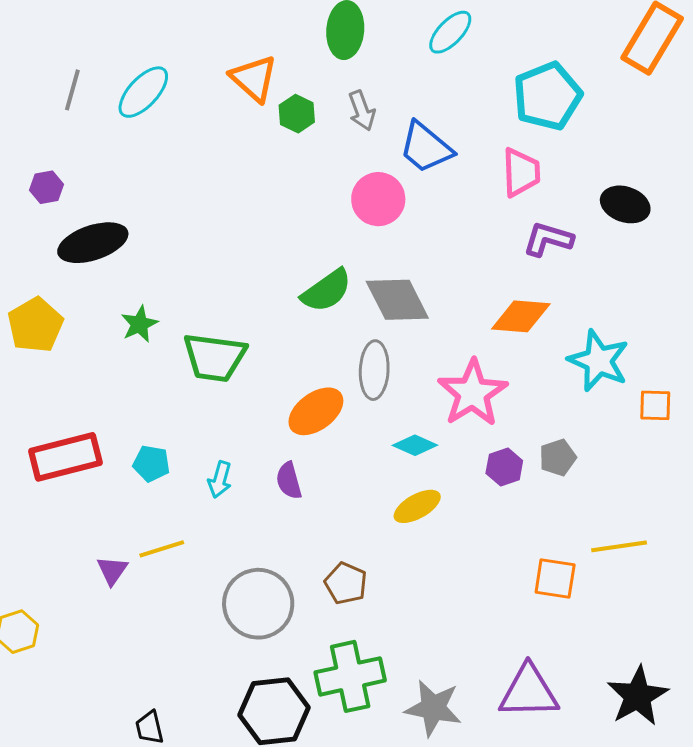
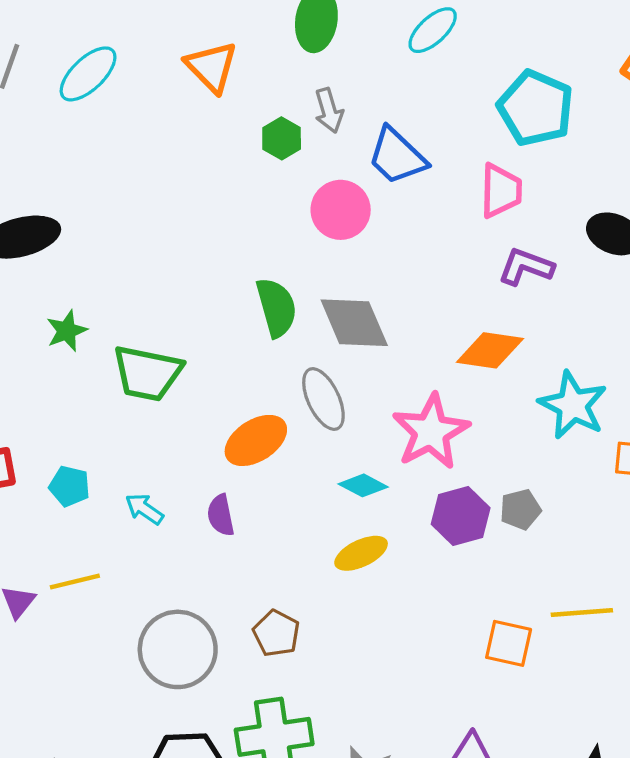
cyan pentagon: (547, 96) -> (536, 108), turned -30
green hexagon: (297, 114) -> (282, 138), moved
green semicircle: (327, 291) -> (276, 307), turned -74
gray ellipse: (374, 370) -> (323, 399), turned -32
purple hexagon: (504, 467) -> (461, 516), size x1.4
cyan arrow: (220, 480) -> (144, 509), turned 105

